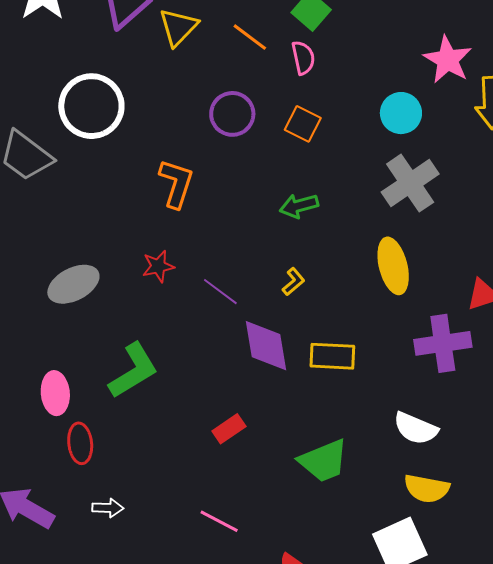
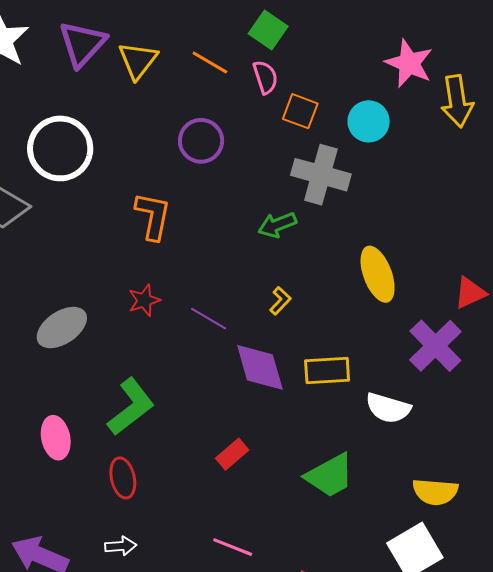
orange square: (303, 124) -> (300, 111), moved
gray cross: (410, 183) -> (321, 175), moved, turned -34
purple cross: (443, 343) -> (435, 346), turned -30
white semicircle: (416, 428) -> (388, 408), moved
red ellipse: (80, 443) -> (123, 478), moved

